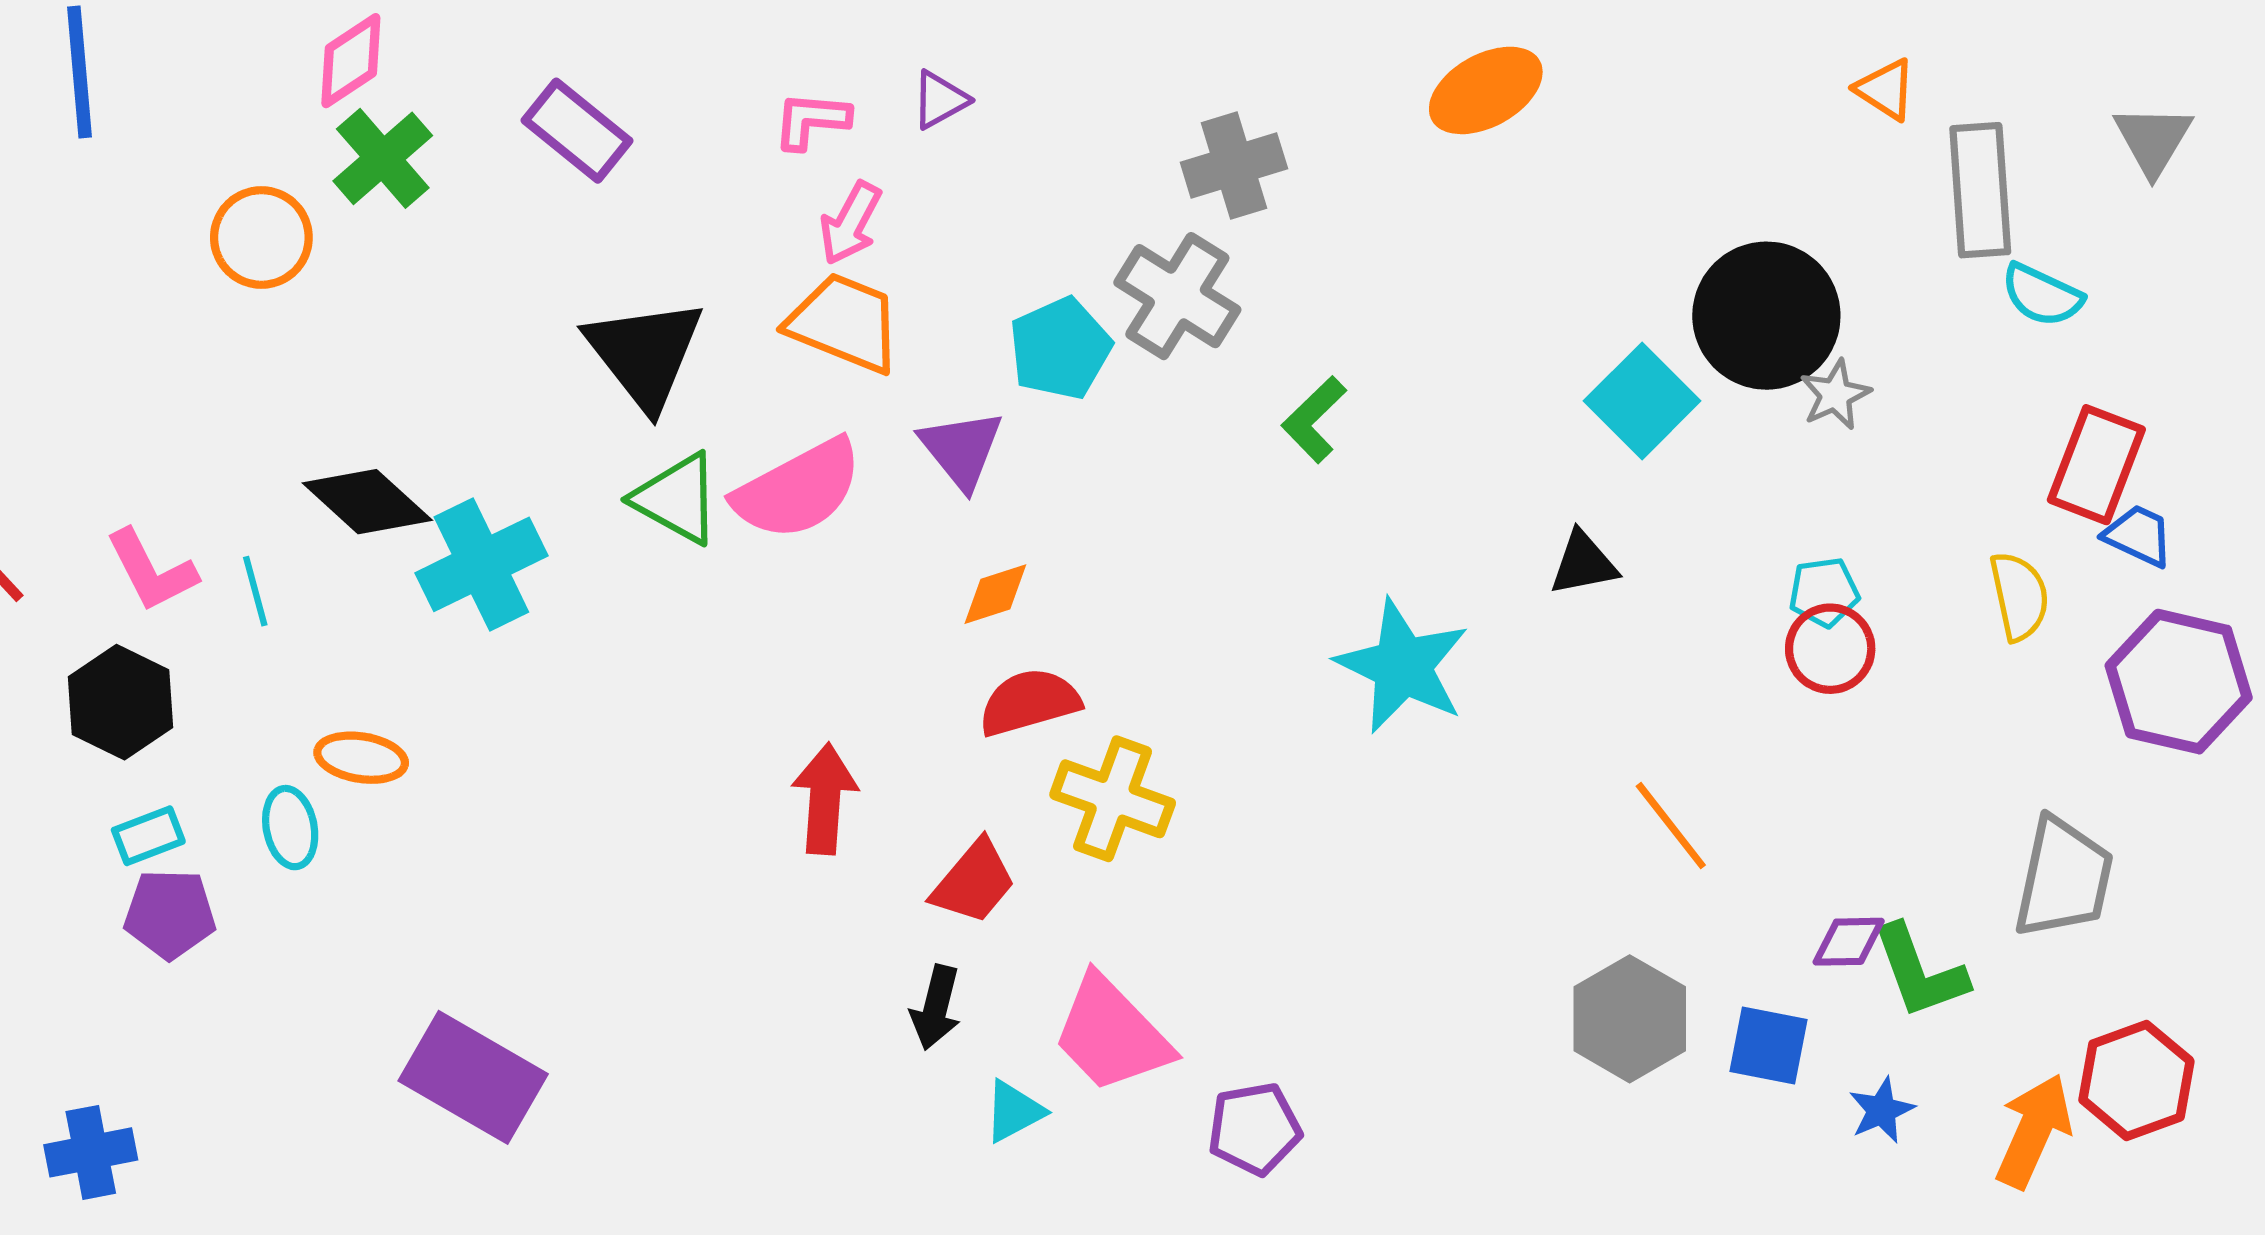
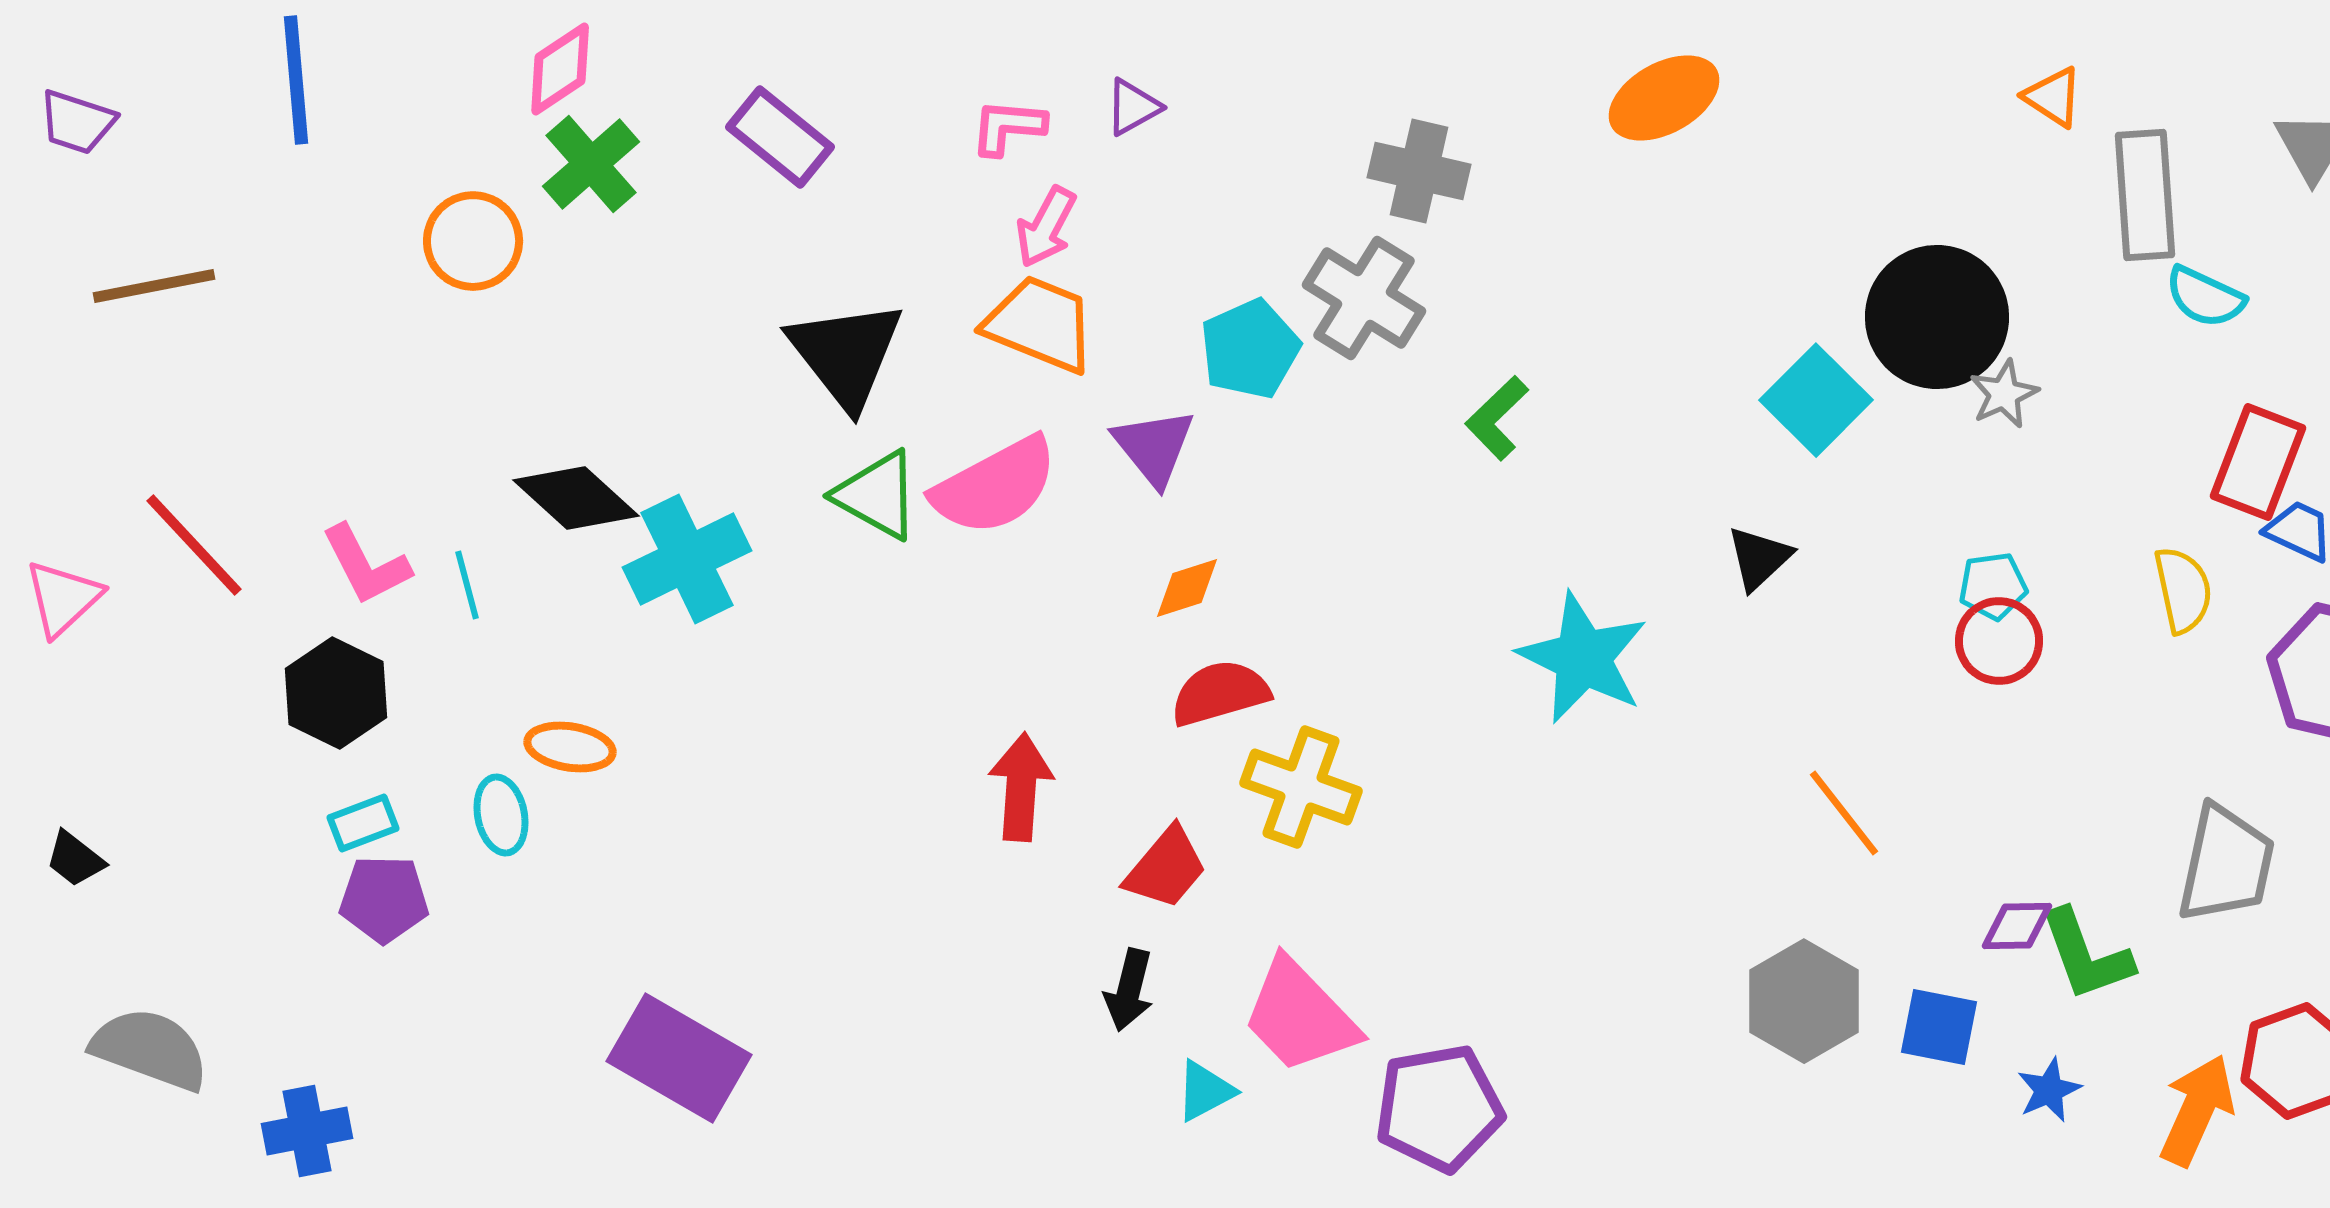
gray cross: (1234, 166) -> (1419, 171), turned 30
black triangle: (1583, 563) -> (1759, 558), turned -32
purple pentagon: (1254, 1129) -> (1439, 1108), size x1.4

